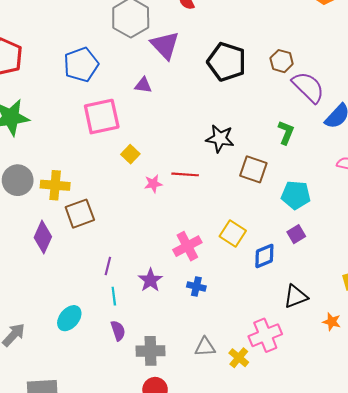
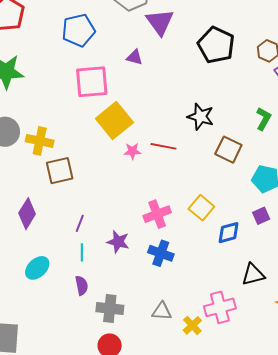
yellow square: (130, 154) -> (114, 121), size x2.0
purple diamond: (43, 237) -> (27, 214), moved
purple star: (150, 280) -> (118, 242), turned -30
blue cross: (196, 287) -> (161, 253), size x1.4

